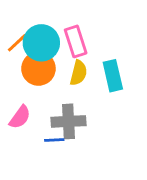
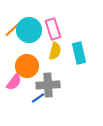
orange circle: (38, 69) -> (27, 66), moved
blue line: (54, 140) -> (38, 98), turned -32

